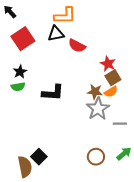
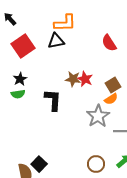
red semicircle: (77, 46) -> (109, 43), moved, turned 30
red star: (108, 64) -> (85, 79), moved
brown star: (95, 92) -> (73, 79), moved
black L-shape: (53, 93) -> (53, 100), turned -90

